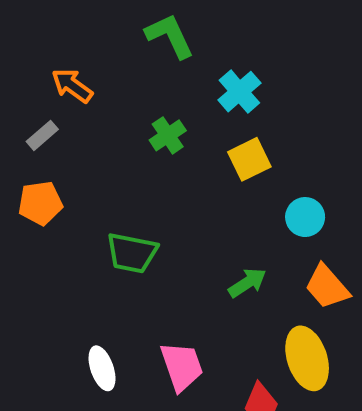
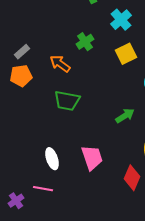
orange arrow: (72, 86) -> (60, 64), moved
gray rectangle: (42, 135) -> (22, 52), moved

